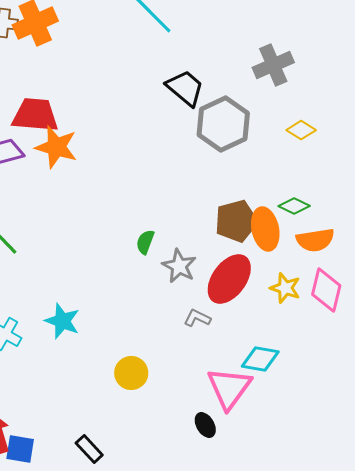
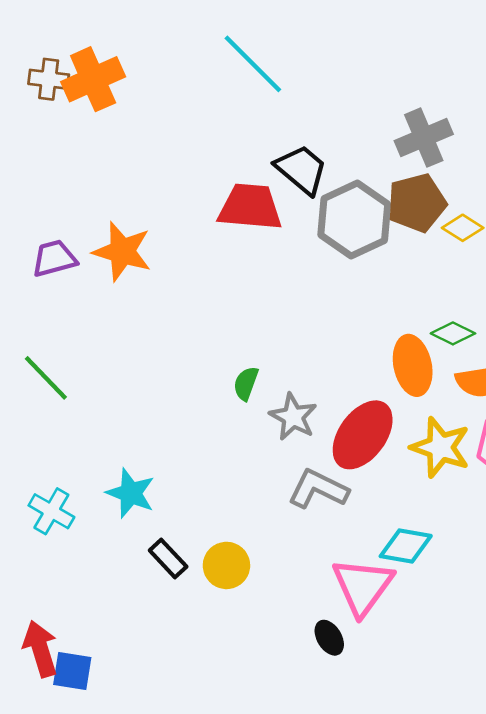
red trapezoid: (35, 115) -> (250, 207), moved
brown pentagon: (236, 221) -> (417, 203), moved
yellow star: (285, 288) -> (440, 447), size x1.4
gray L-shape: (197, 318) -> (318, 489), size x1.6
black rectangle: (89, 449) -> (168, 559), moved

